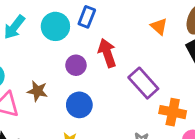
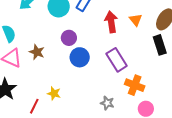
red arrow: (107, 53) -> (111, 22), moved
blue circle: (79, 105) -> (80, 57), moved

